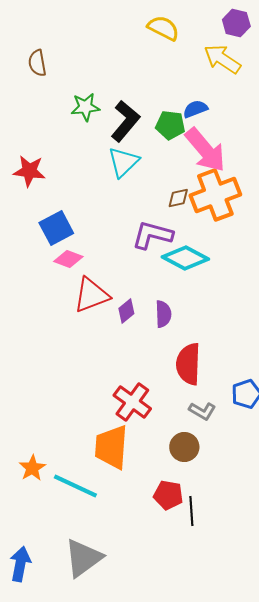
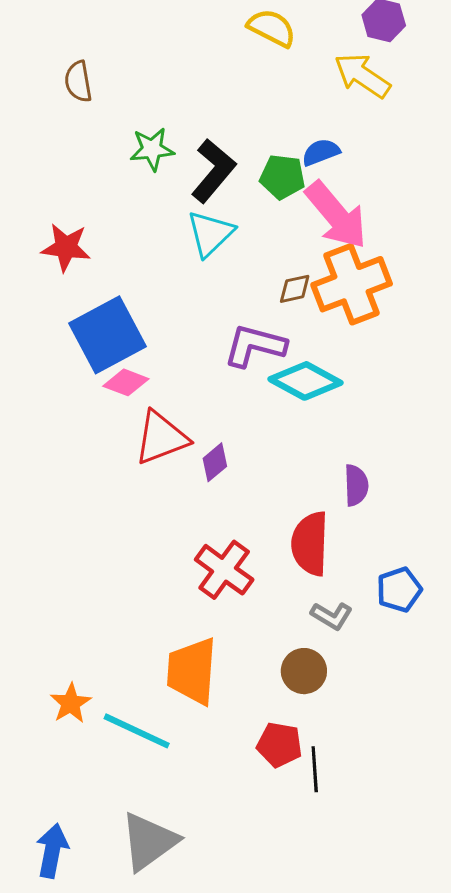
blue square: (56, 228) -> (107, 335), size x1.4
purple semicircle: (163, 314) -> (356, 485), moved
red cross: (132, 402) -> (224, 570), moved

